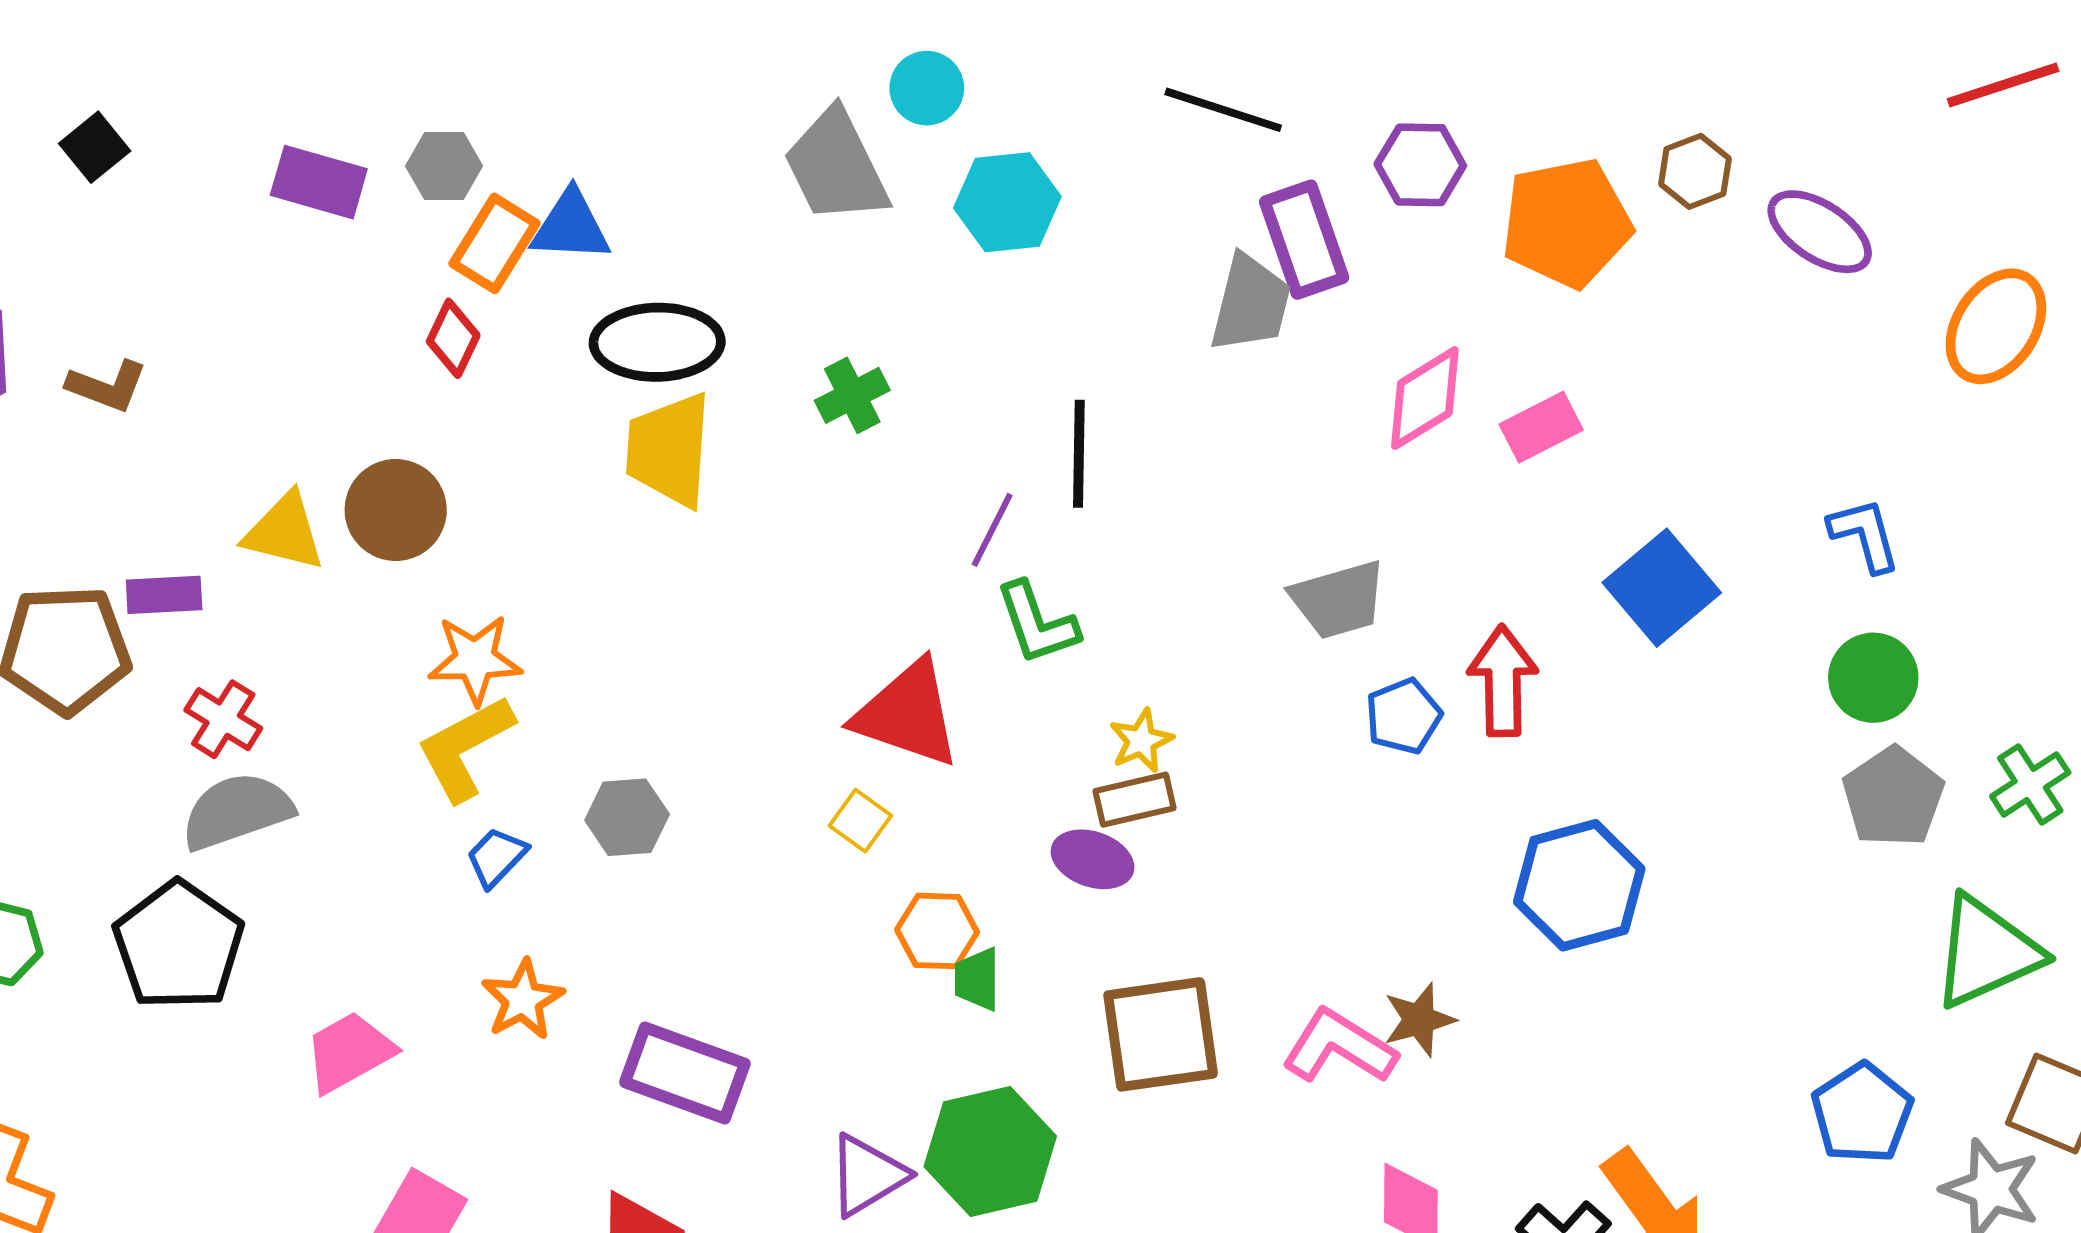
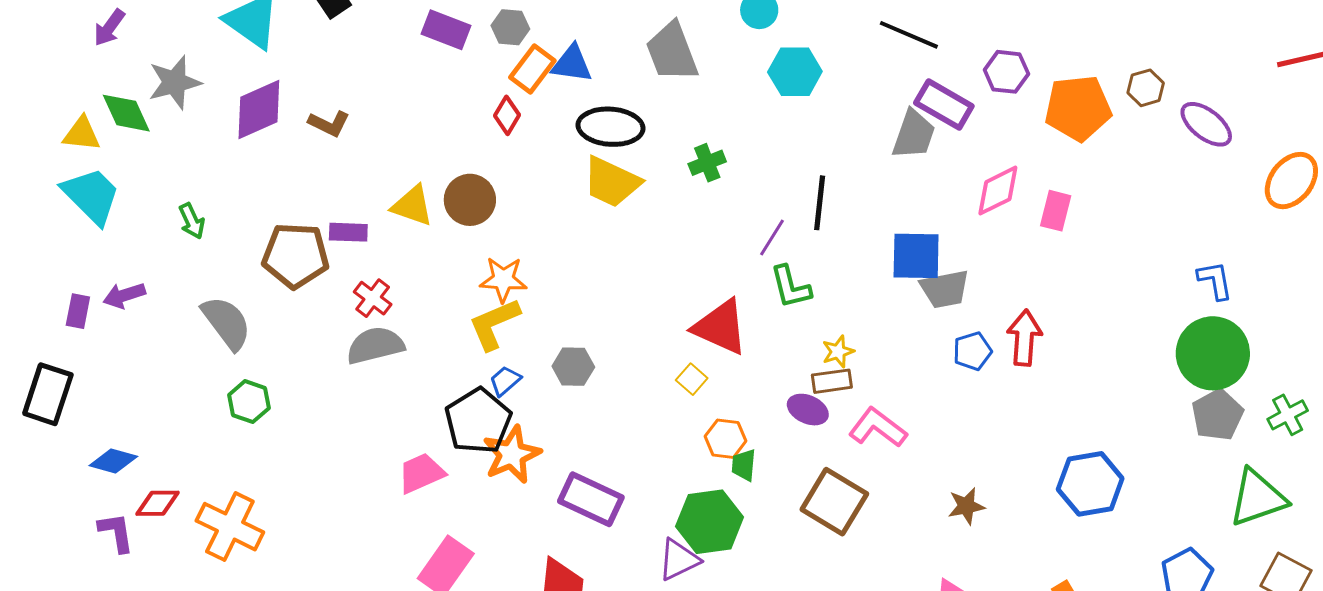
gray trapezoid: (836, 166) -> (672, 52), moved
purple rectangle: (1304, 240) -> (944, 104), turned -46
pink rectangle: (1541, 427) -> (1056, 211), turned -54
yellow trapezoid: (669, 450) -> (612, 182), turned -74
blue square: (1662, 588) -> (916, 256), moved, turned 36
green circle: (1873, 678) -> (1213, 353), size x1.6
blue hexagon: (1579, 885) -> (1090, 484), moved
black pentagon: (179, 945) -> (478, 421), moved
orange star: (523, 1000) -> (512, 454), size x1.4
brown square: (1161, 1034) -> (834, 502), turned 34
pink L-shape: (1339, 1047) -> (878, 428), moved
green hexagon: (990, 1151) -> (710, 522), moved

